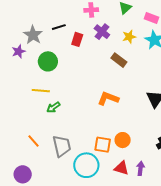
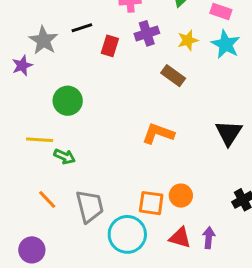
purple cross: (102, 32) -> (147, 33), turned 35
green circle: (48, 61) -> (68, 101), moved
yellow line: (41, 91) -> (40, 140), moved
green arrow: (53, 107) -> (65, 157), moved, turned -120

